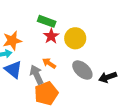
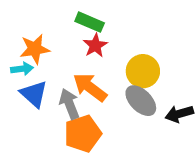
yellow circle: (75, 38) -> (143, 71), moved
orange arrow: (49, 63) -> (90, 87), size x1.6

